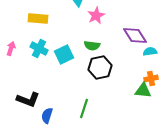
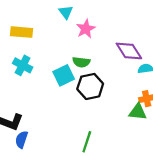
cyan square: (64, 54) -> (64, 75), moved
green line: (84, 108) -> (87, 142), moved
blue semicircle: (47, 116) -> (21, 140), moved

